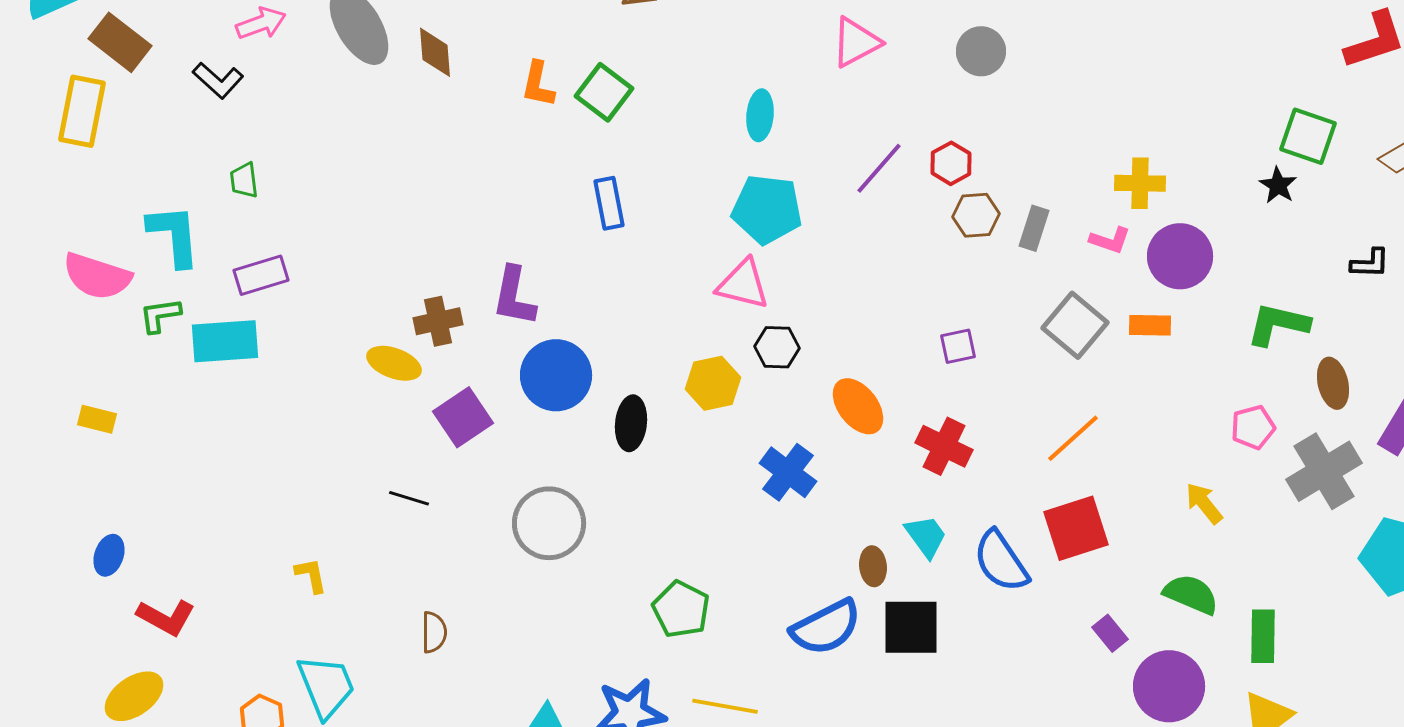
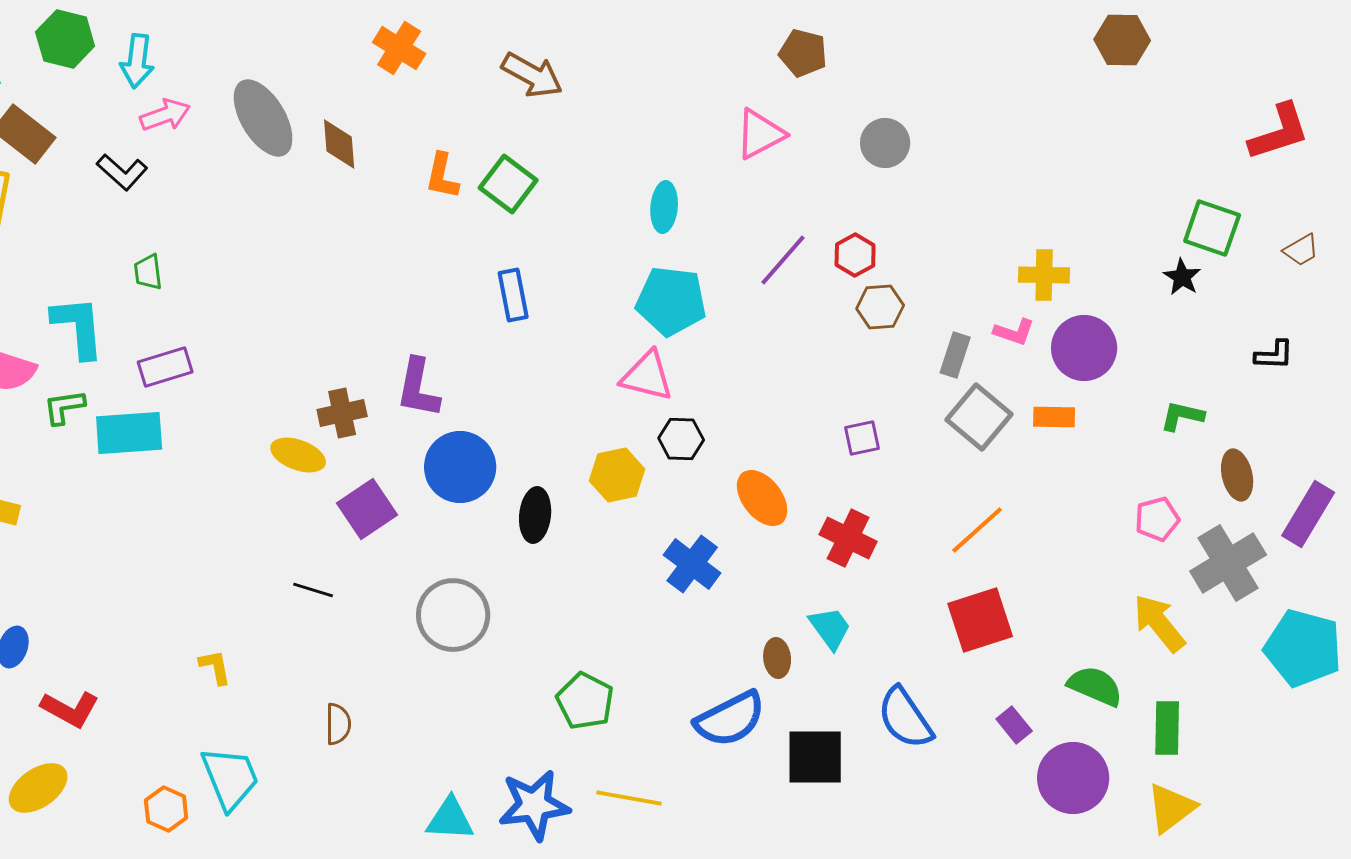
gray rectangle: (1034, 228) -> (955, 355), moved
green L-shape: (1278, 324) -> (1182, 416), size x0.7
yellow arrow: (1204, 503) -> (1159, 623), moved, size x1.4
blue semicircle: (1001, 561) -> (905, 718), moved
black square: (911, 627) -> (815, 757), moved

